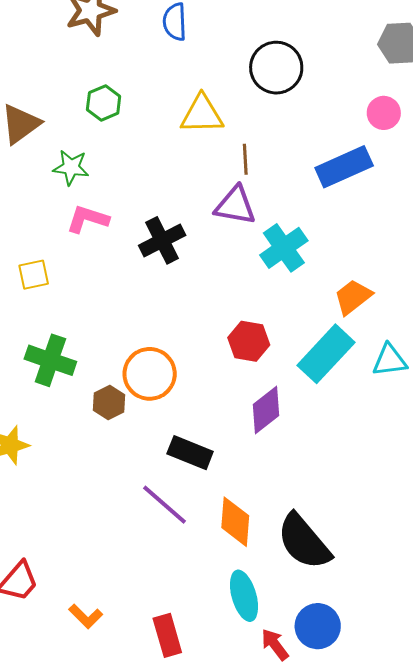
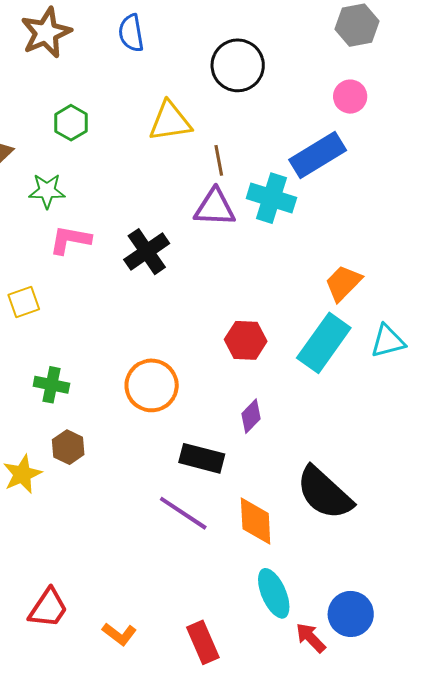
cyan cross: (284, 248) -> (271, 198), moved, turned -30
green cross: (50, 360) -> (51, 385), size x0.7
brown hexagon: (109, 403) -> (68, 447), moved
purple diamond: (266, 410) -> (251, 416), moved, size x0.7
black semicircle: (304, 542) -> (324, 493), moved

